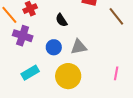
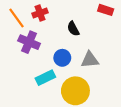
cyan rectangle: (30, 73) -> (45, 78), moved

